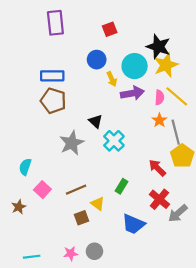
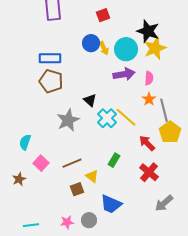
yellow arrow: (112, 79) -> (104, 48), moved
yellow line: (177, 96) -> (126, 117), moved
gray arrow: (178, 213) -> (164, 203), moved
blue trapezoid: (133, 224) -> (111, 204), moved

